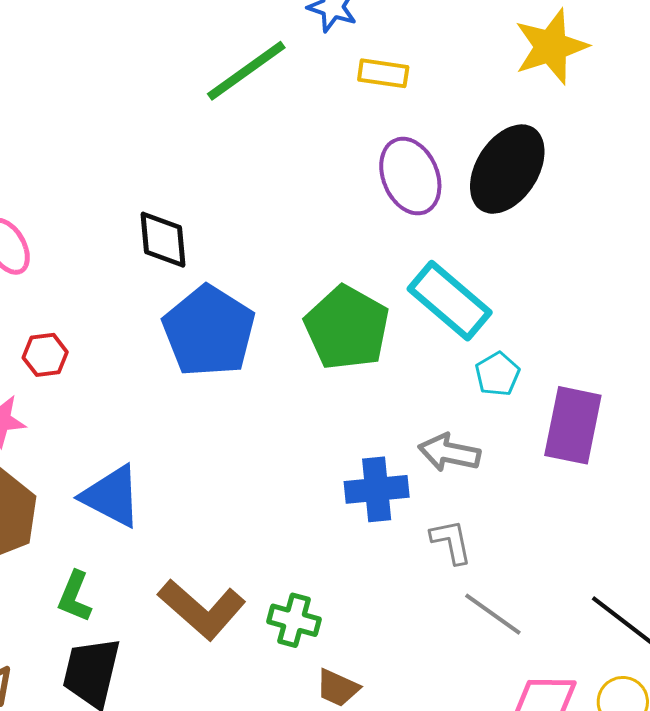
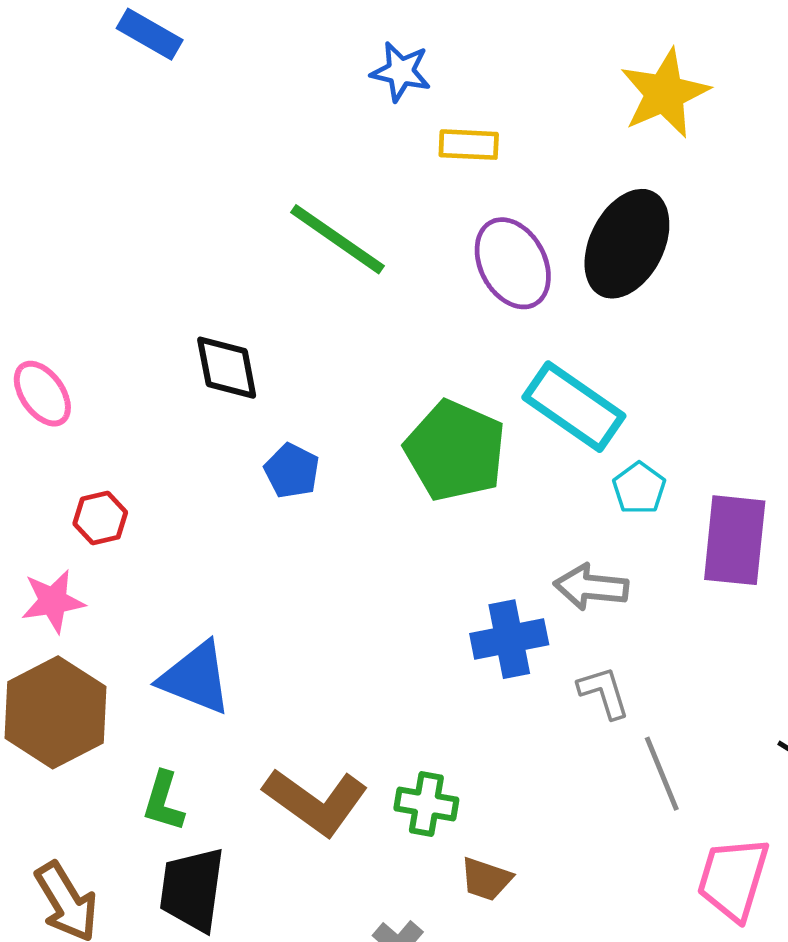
green line: (246, 71) -> (337, 239), moved, turned 76
blue pentagon: (209, 331) -> (292, 471), size x0.5
gray line: (493, 614) -> (662, 774), turned 38

